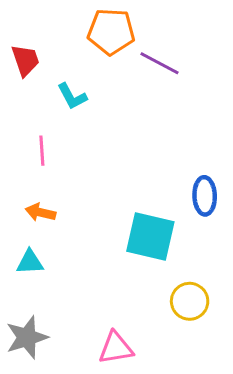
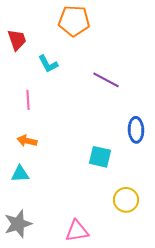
purple line: (159, 63) -> (106, 80), moved
cyan square: (150, 237) -> (100, 157), size x0.7

